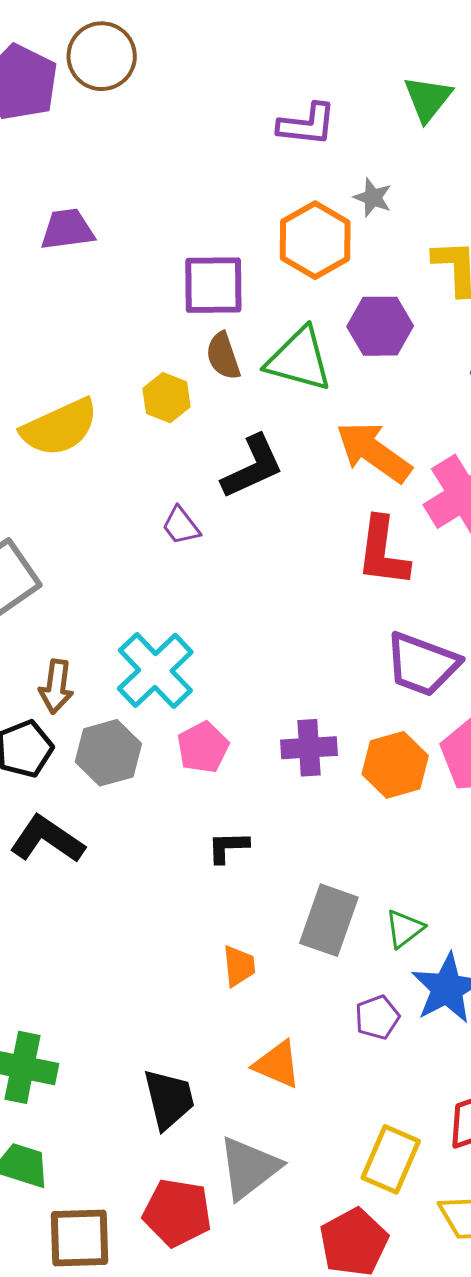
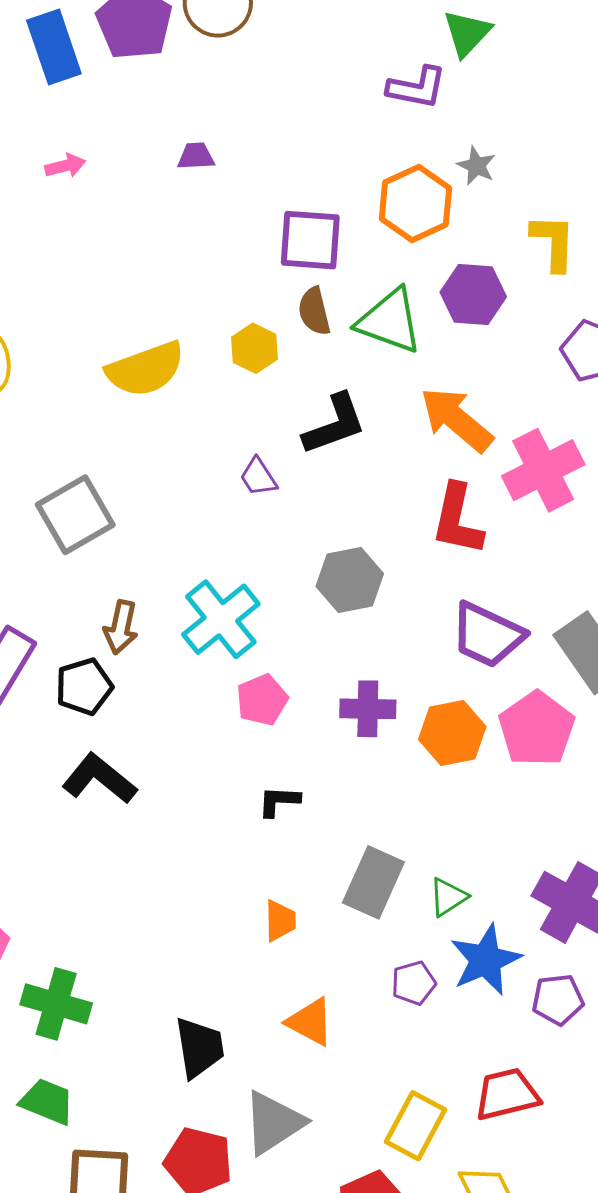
green triangle: (428, 99) -> (467, 33), moved
purple trapezoid: (67, 229) -> (196, 156), moved, size x0.7
gray hexagon: (108, 753) -> (350, 580), moved

